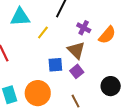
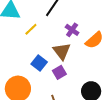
blue square: (55, 65) -> (39, 63), turned 35

